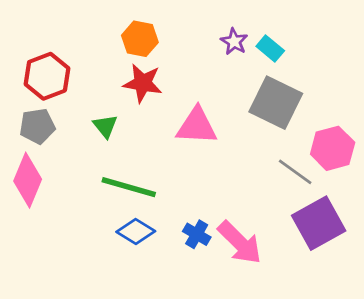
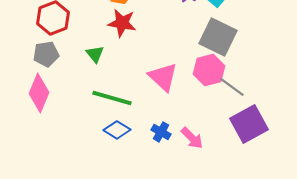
pink triangle: (197, 126) -> (163, 77), moved, turned 40
pink hexagon: (333, 148) -> (209, 70), moved
pink arrow: (240, 243) -> (192, 138), size x0.7

